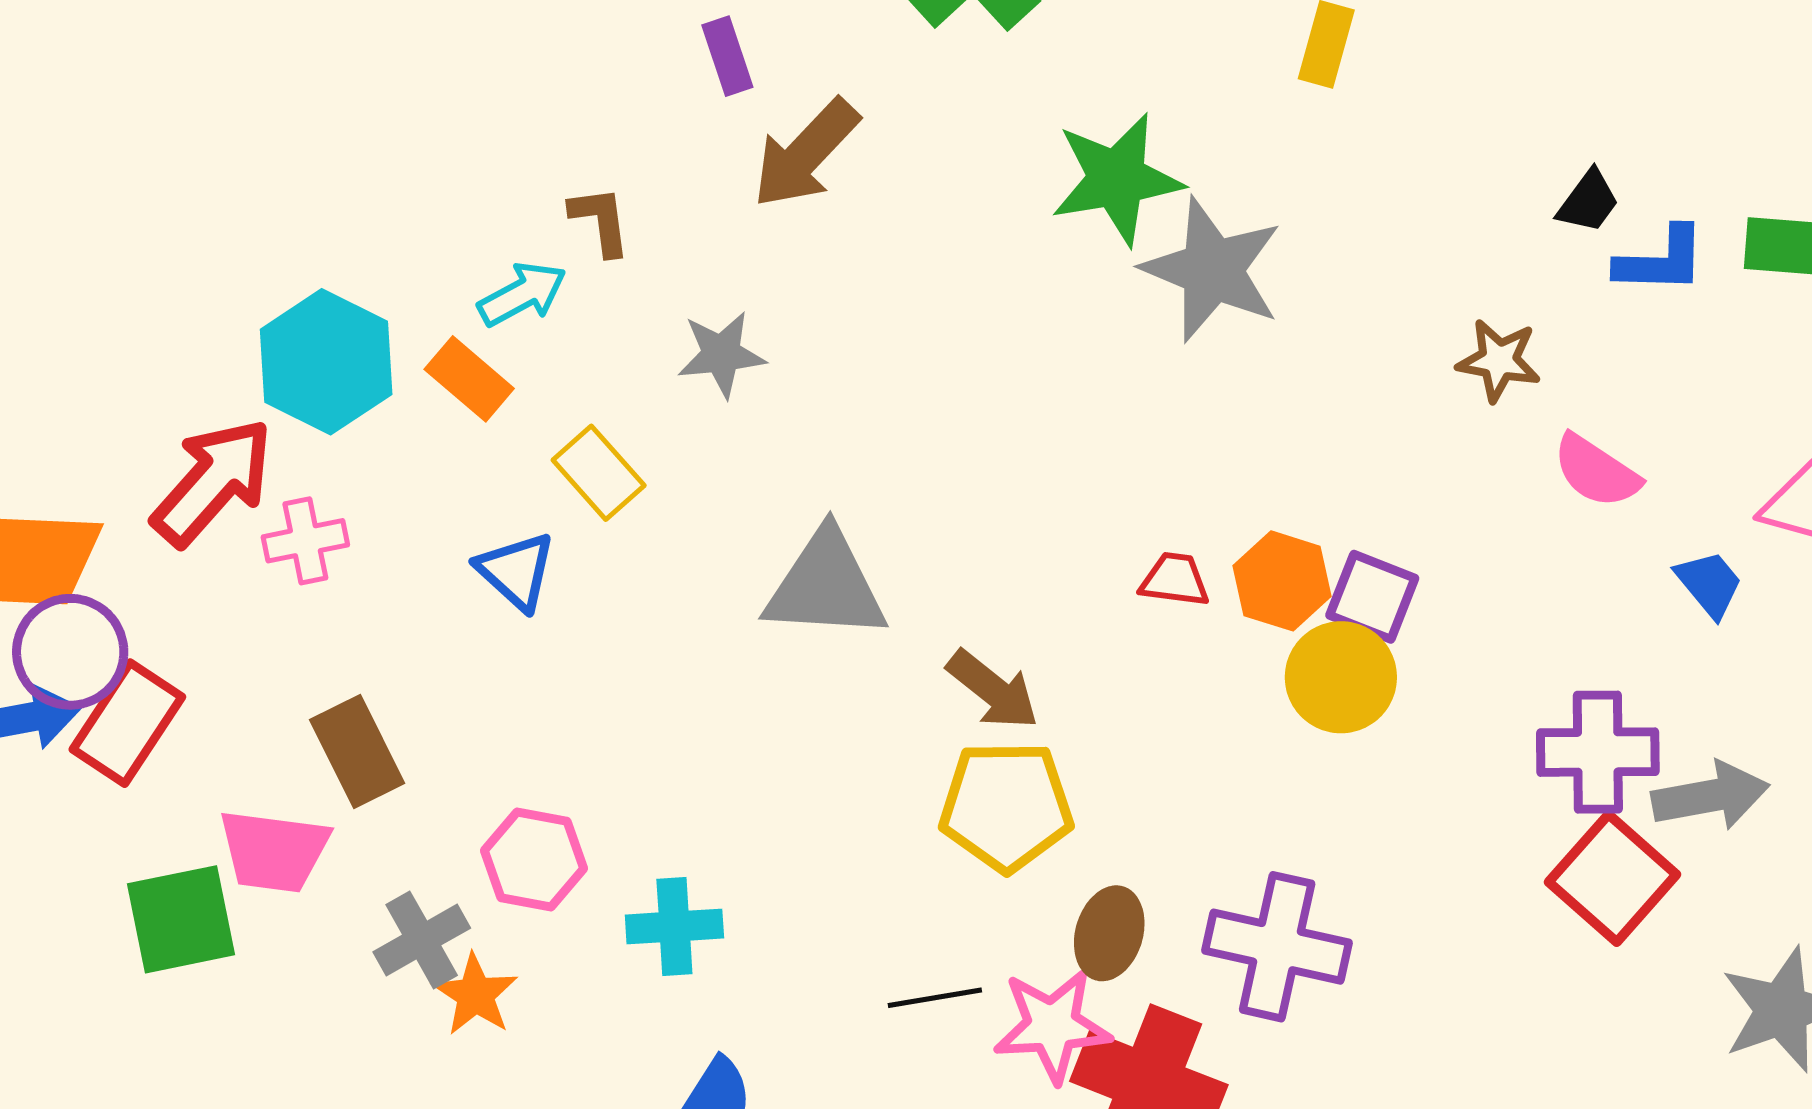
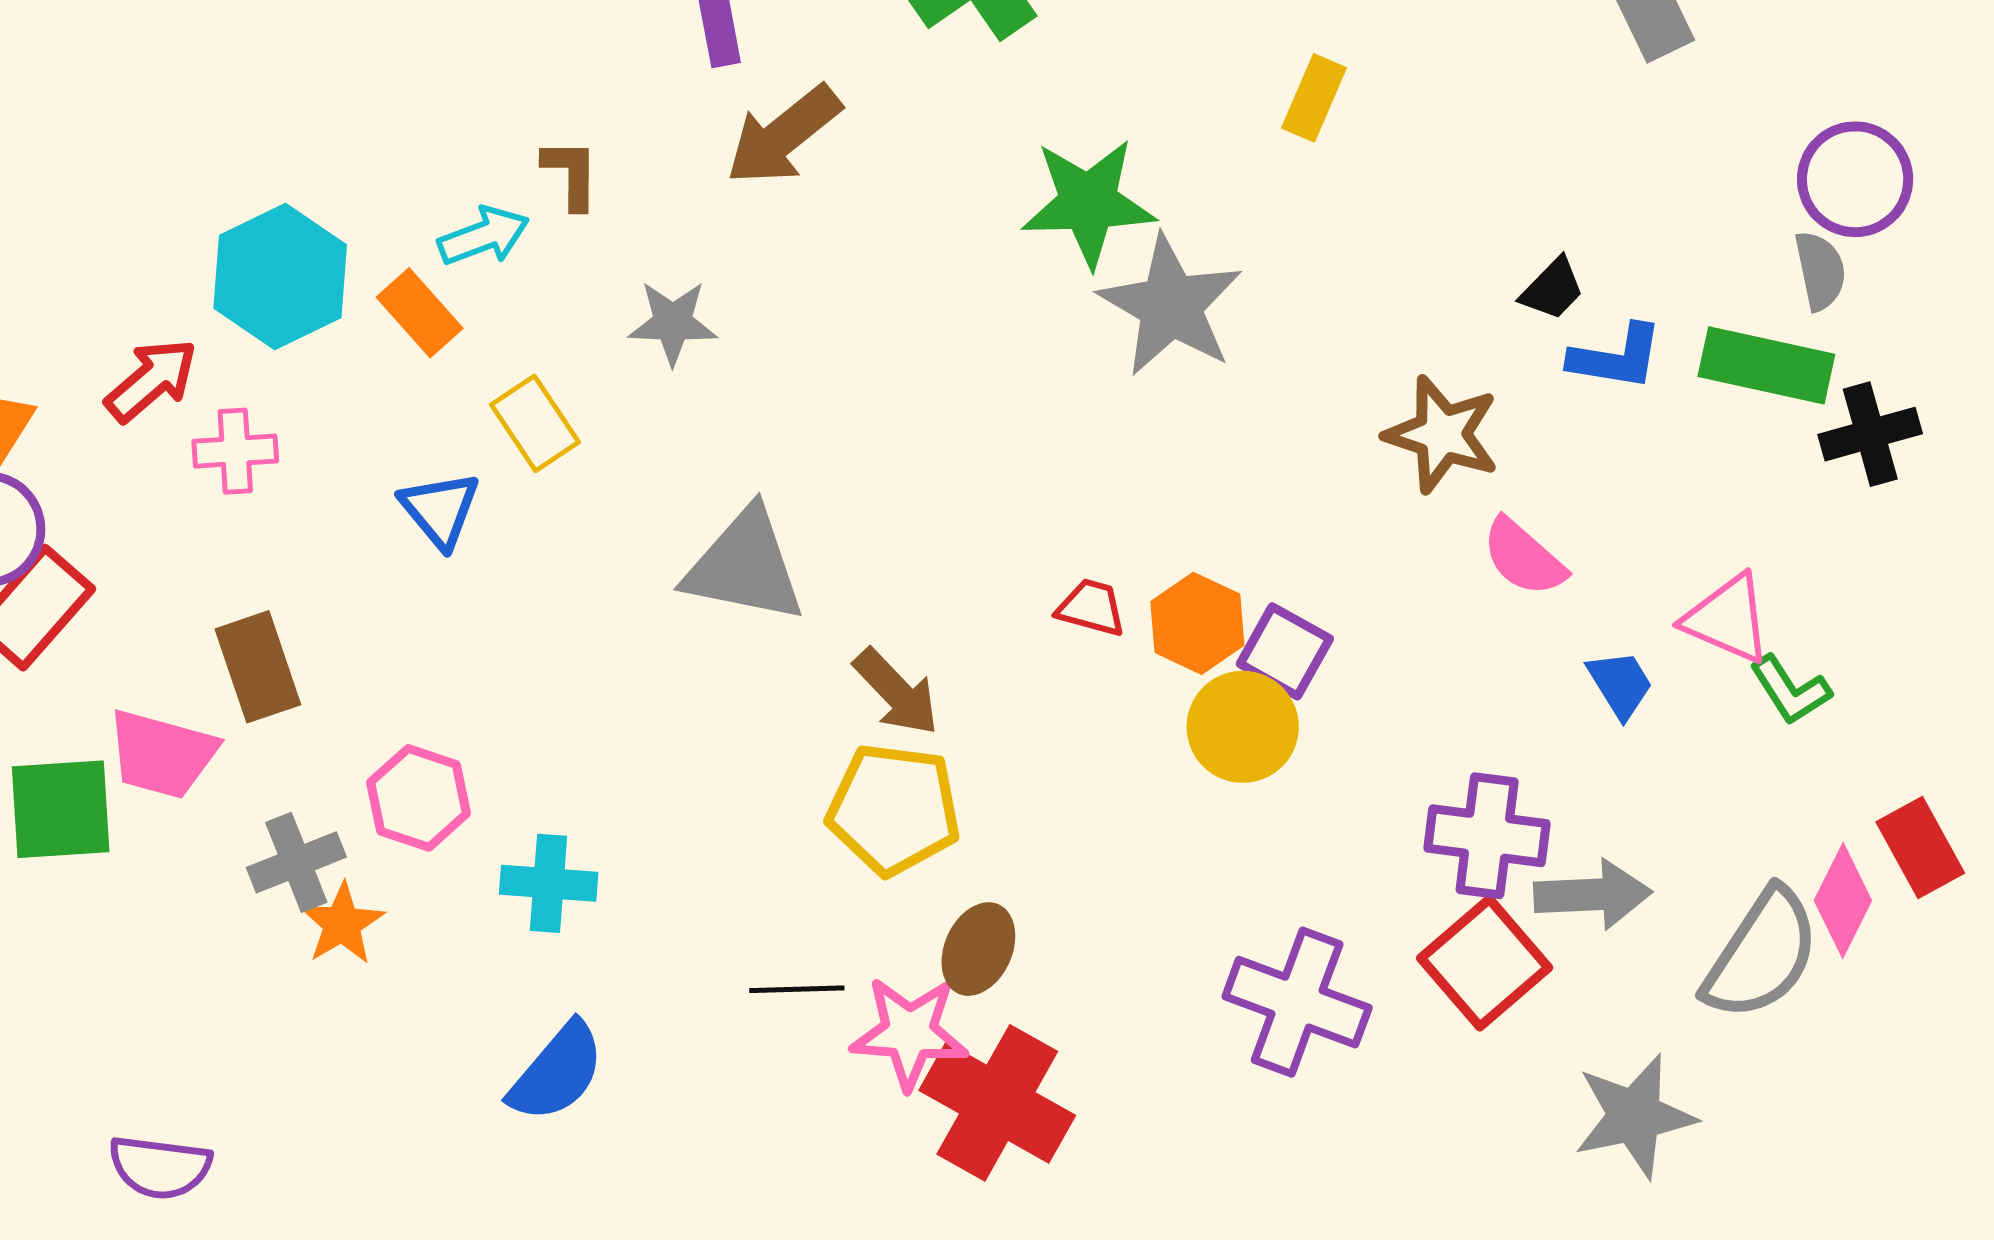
brown star: (1499, 360) -> (1442, 434), size x1.4
red arrow: (213, 482) -> (151, 380), size x0.7
purple cross: (1277, 947) -> (1297, 1002), moved

